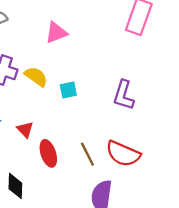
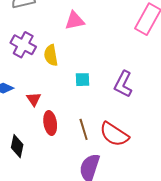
yellow semicircle: (36, 77) -> (51, 55), turned -145
cyan square: (68, 90) -> (82, 80), moved

